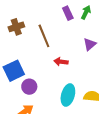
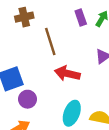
brown cross: (16, 27) -> (24, 17), moved
red arrow: (61, 62) -> (67, 73), size x1.5

